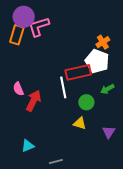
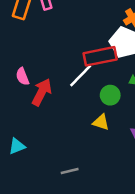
white line: (63, 87) -> (81, 76), turned 55
cyan triangle: (28, 146) -> (17, 146), moved

